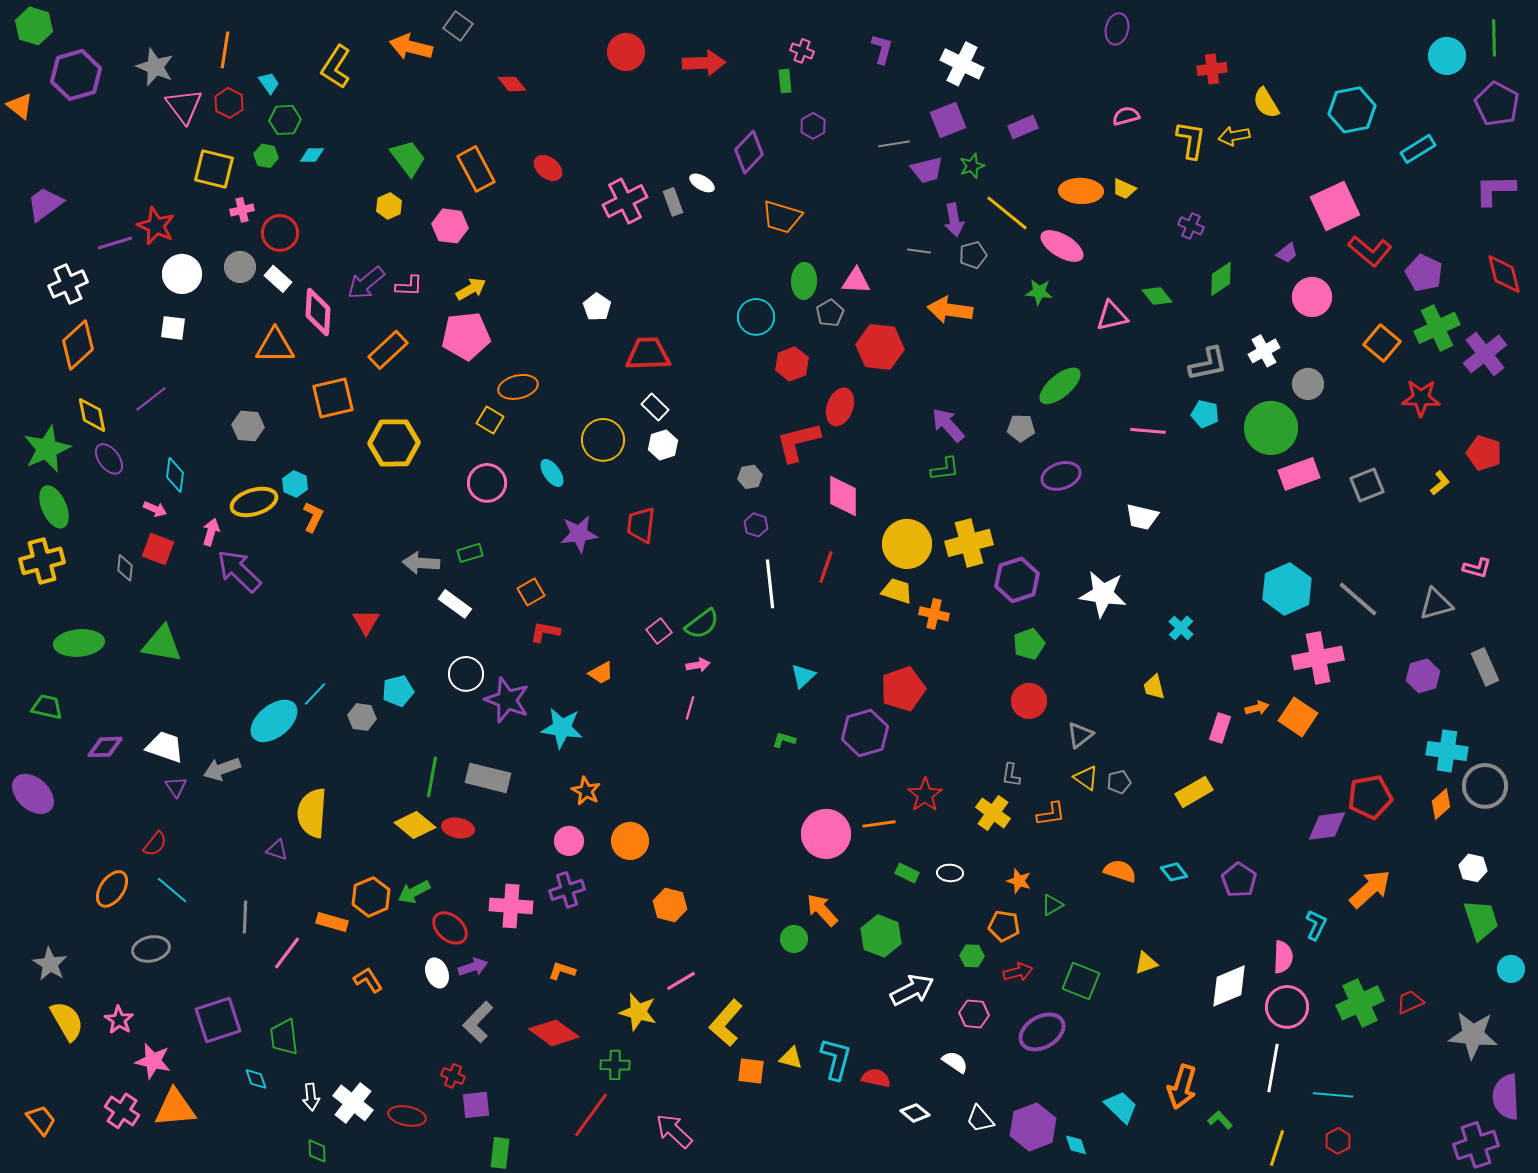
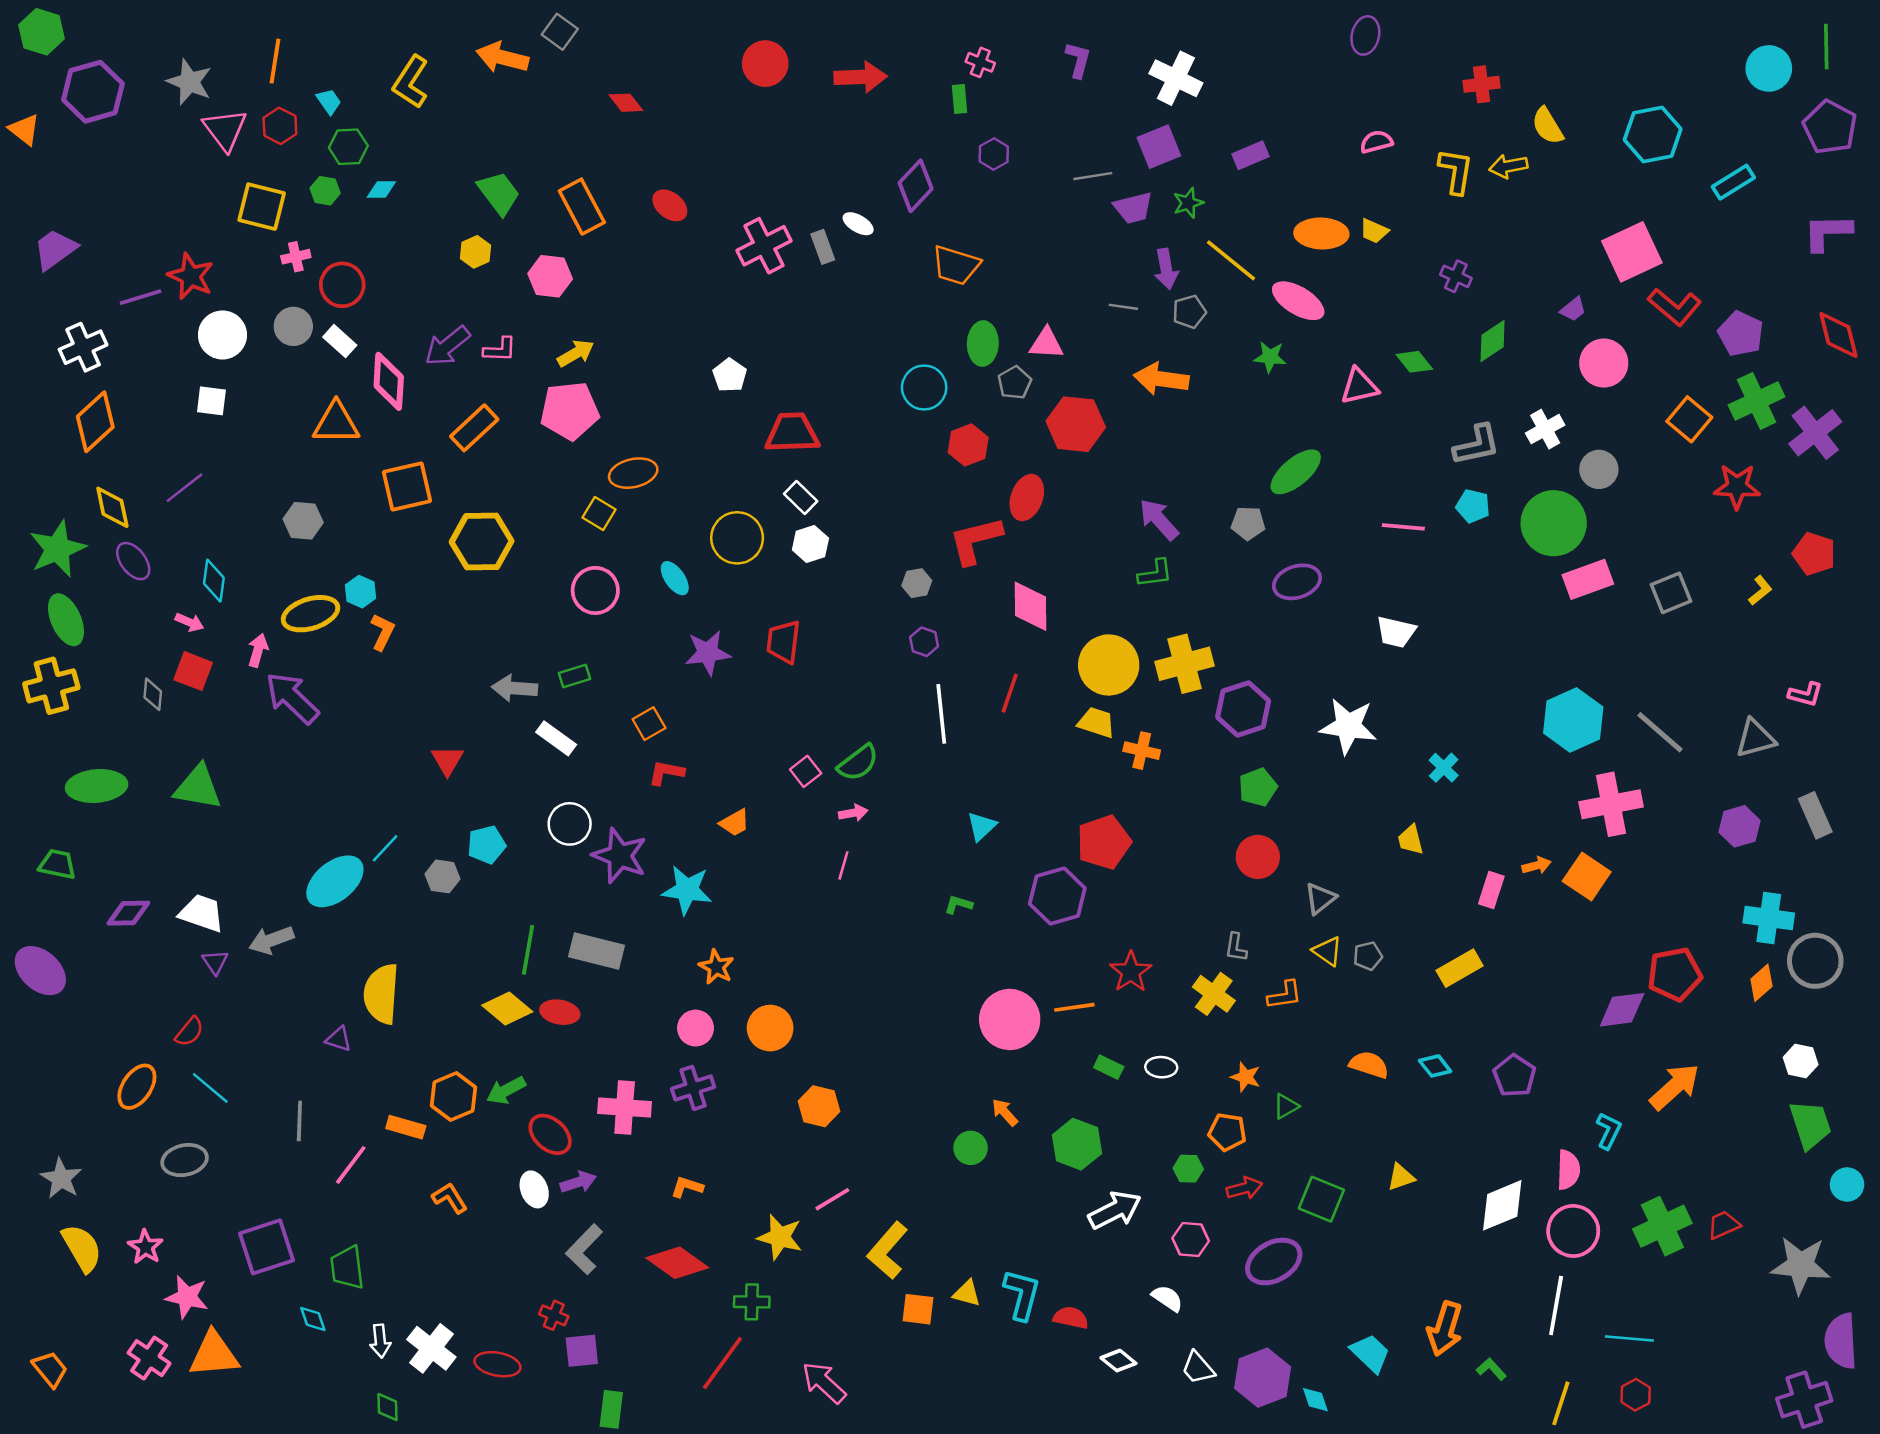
orange arrow: (822, 910) -> (1005, 1112), size x0.7

